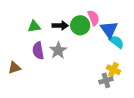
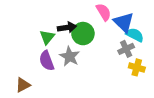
green circle: (80, 25) -> (83, 34), moved
green triangle: (34, 26) -> (47, 37), moved, turned -32
gray cross: (106, 80) -> (126, 49), moved

